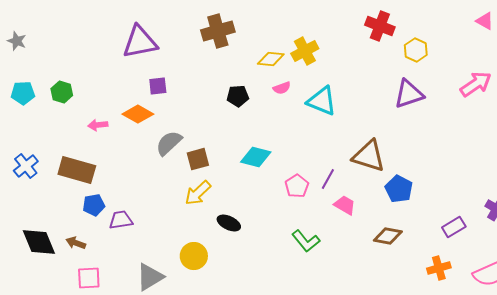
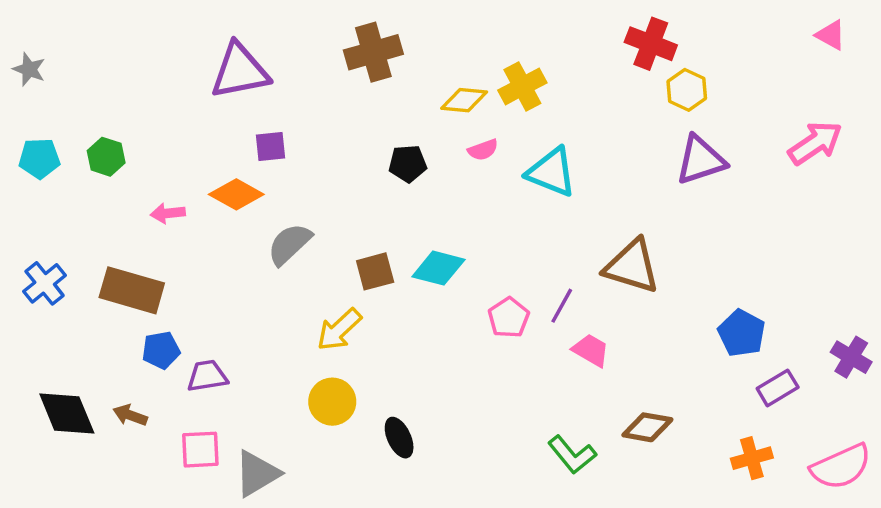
yellow hexagon: (416, 50) -> (687, 90), moved
brown square: (198, 159) -> (375, 271), moved
blue pentagon: (399, 189) -> (742, 333), moved
black ellipse: (229, 223) -> (399, 438), moved, turned 40
brown diamond: (388, 236) -> (647, 427), moved
green L-shape: (306, 241) -> (572, 455), moved
yellow circle: (194, 256) -> (332, 402), moved
pink square: (89, 278) -> (200, 450), moved

